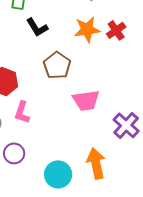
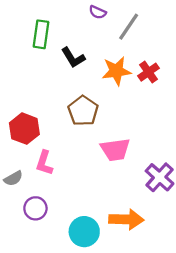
black L-shape: (37, 27) -> (73, 58), moved
orange arrow: (96, 163) -> (126, 219), turned 104

